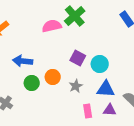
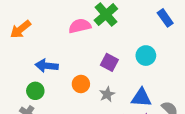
cyan circle: (100, 64) -> (146, 56), moved
green circle: (32, 83) -> (35, 91), moved

